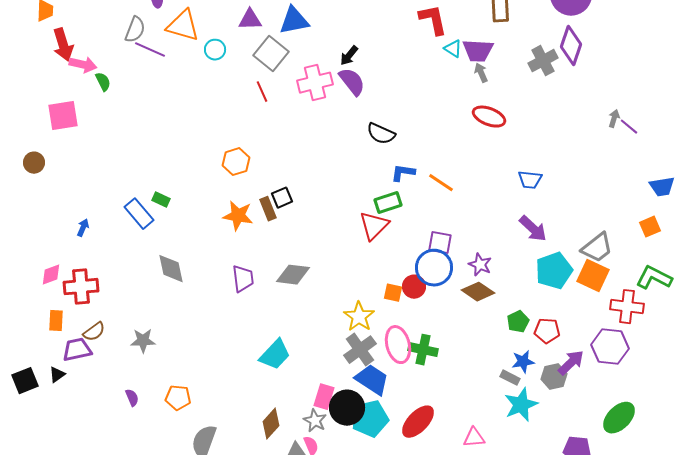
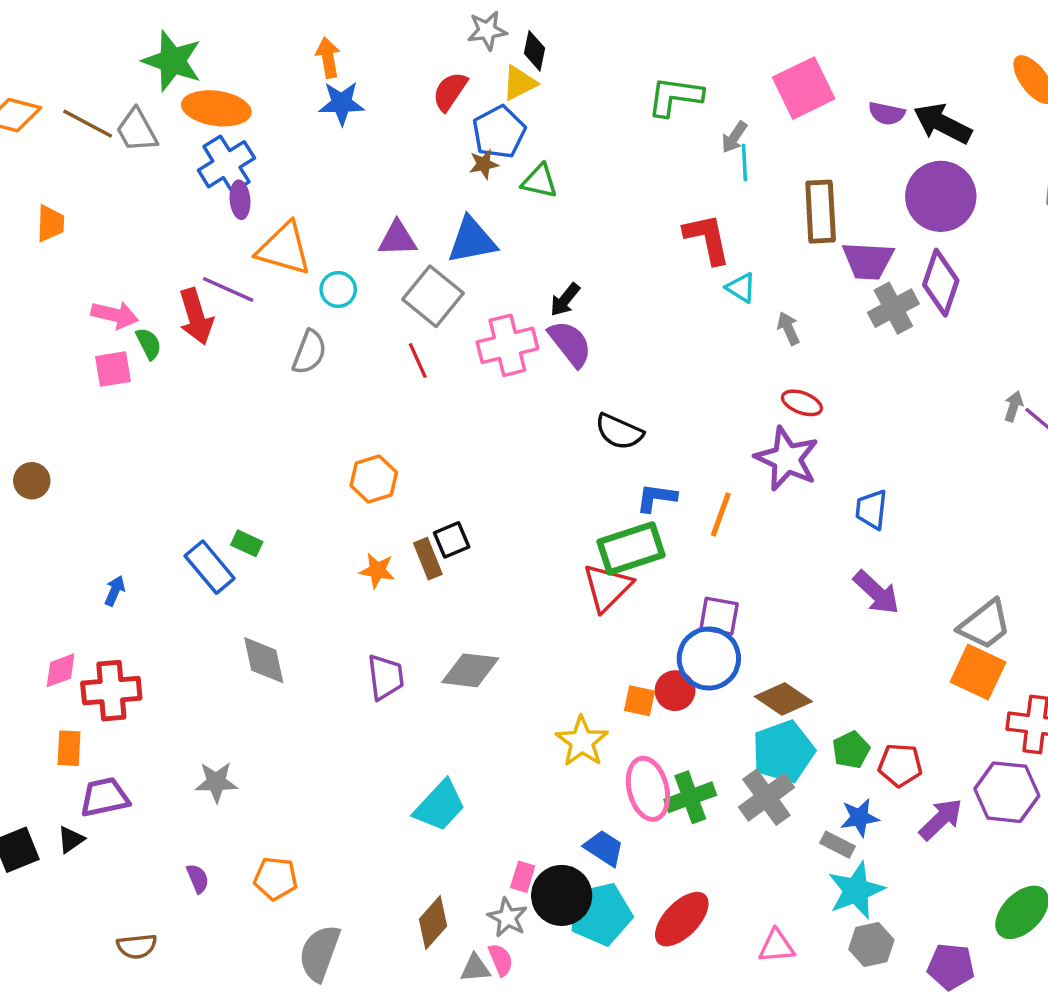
gray semicircle: (135, 30) -> (309, 352), moved
red arrow: (63, 45) -> (196, 317), moved
purple trapezoid: (478, 51) -> (868, 261), moved
pink square: (63, 116) -> (113, 369), moved, size x0.7
red ellipse: (489, 117) -> (802, 403), size x0.7
blue trapezoid: (530, 180) -> (871, 510), turned 90
orange line: (441, 183) -> (721, 515), turned 76
green rectangle: (388, 203) -> (631, 548), size x1.4
orange star: (238, 216) -> (377, 570), size x0.7
purple star: (480, 265) -> (787, 459), moved, size x1.6
cyan pentagon: (554, 271) -> (783, 752), moved
brown semicircle: (94, 332) -> (137, 946), moved, turned 30
gray cross: (360, 350) -> (766, 797), moved
green cross: (423, 350) -> (690, 797), turned -32
gray hexagon: (554, 377) -> (871, 945), moved
blue trapezoid: (372, 380) -> (604, 848), size x0.7
pink rectangle: (324, 397) -> (523, 877), size x0.7

